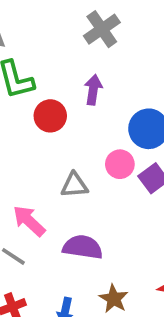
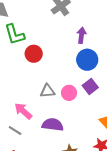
purple arrow: (93, 90) -> (81, 35), moved
pink circle: (120, 164) -> (69, 93), moved

